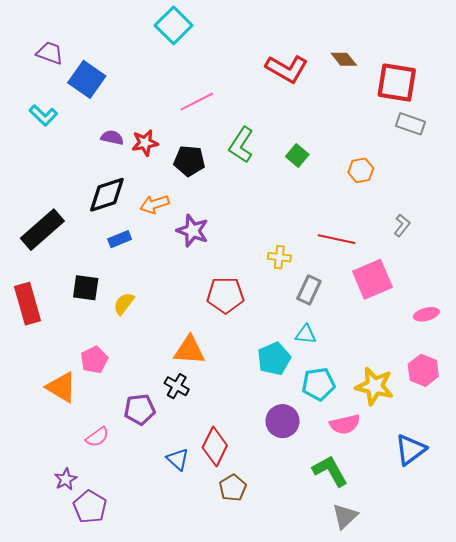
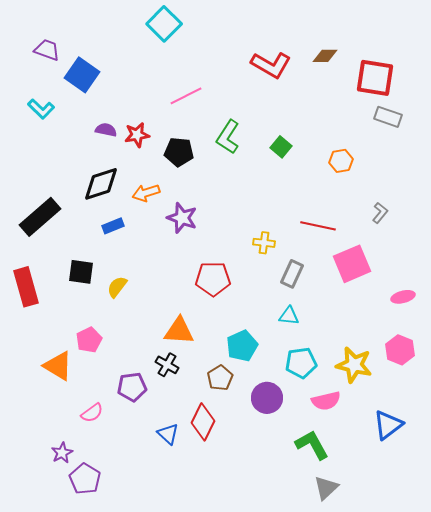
brown diamond: (344, 59) -> (325, 56), turned -50
cyan pentagon: (274, 359) -> (242, 346), moved
brown pentagon: (233, 488) -> (220, 378), moved

